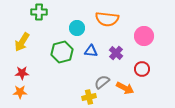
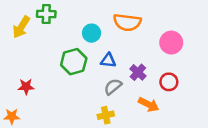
yellow arrow: (22, 42) -> (21, 27), moved
purple cross: (116, 53) -> (138, 72), moved
gray semicircle: (102, 82) -> (113, 87), moved
orange star: (20, 92) -> (12, 116), moved

